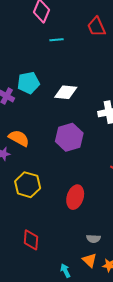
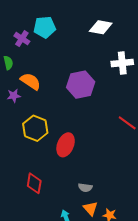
white diamond: (66, 92) -> (101, 27), moved
red ellipse: (75, 197) -> (66, 145), moved
gray semicircle: (93, 239) -> (85, 188), moved

